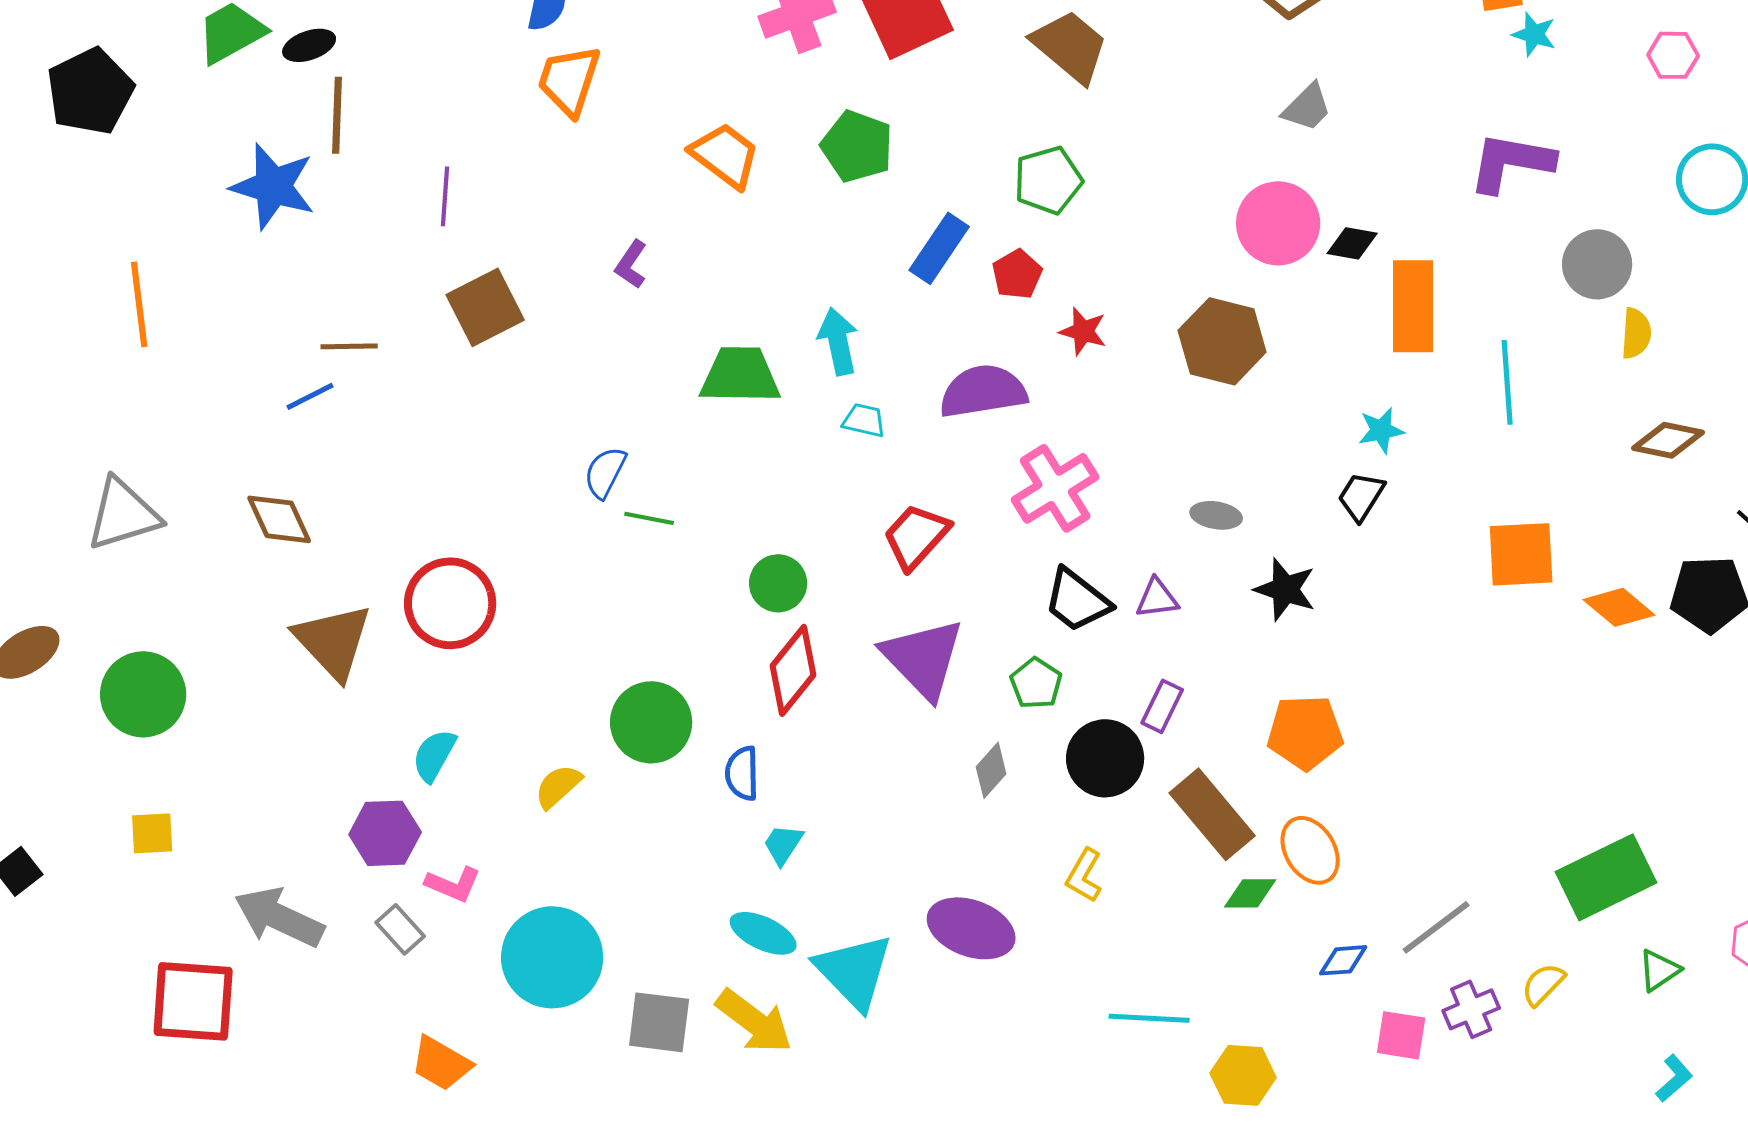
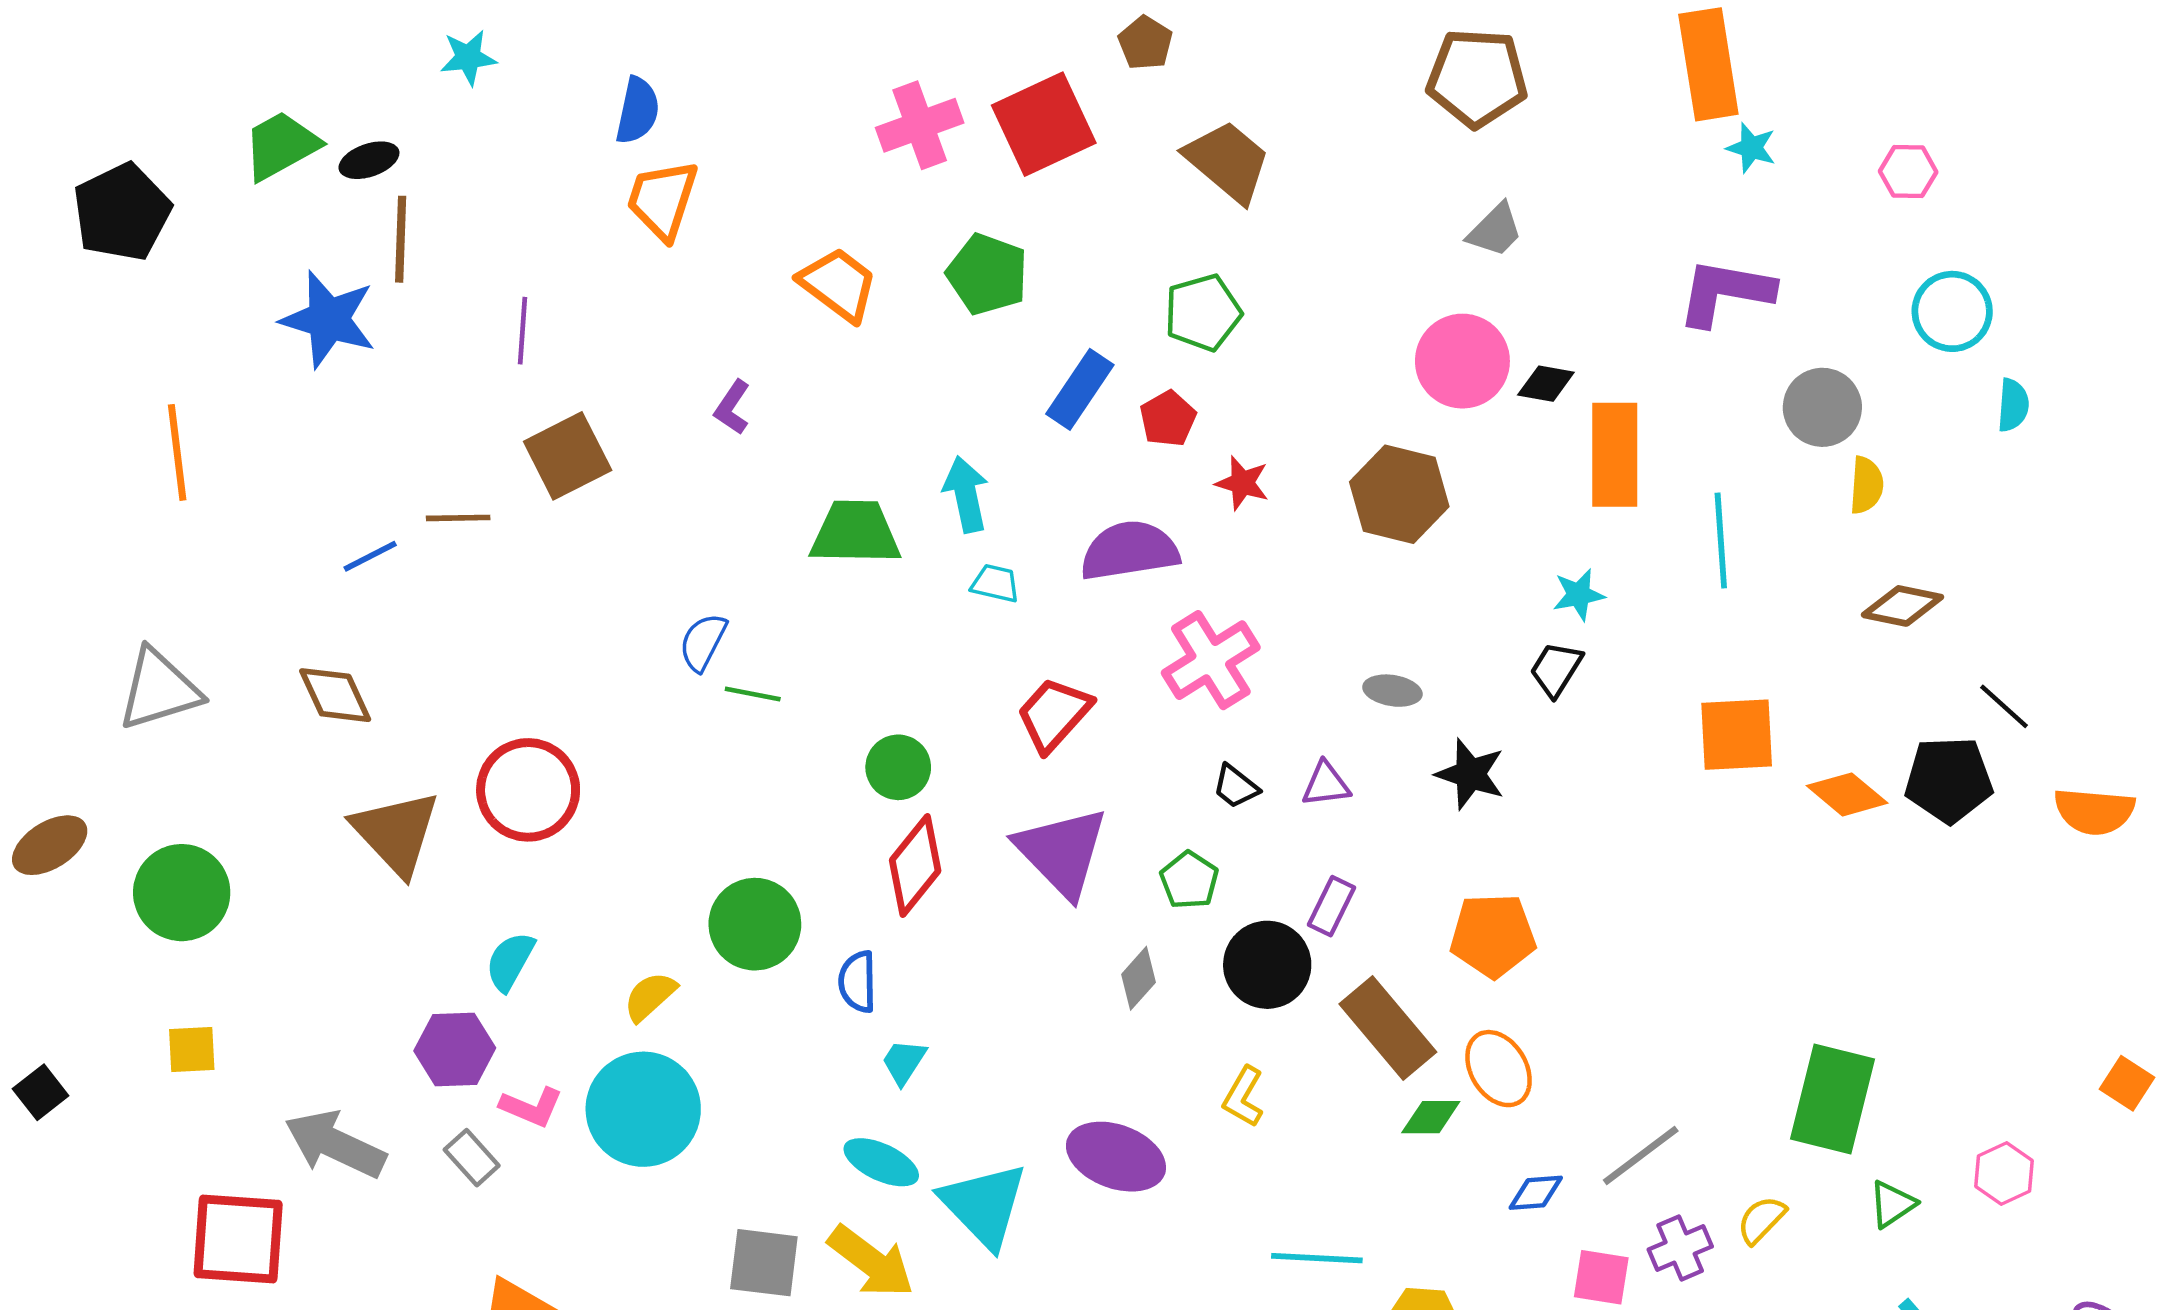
brown line: (349, 346) -> (458, 518), moved
black trapezoid: (1077, 600) -> (1236, 786), size x0.6
green rectangle: (1606, 877) -> (1833, 1099), turned -50
cyan circle: (552, 957) -> (643, 1109), moved

